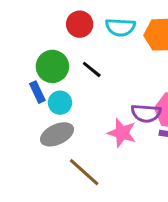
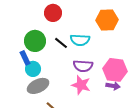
cyan semicircle: (120, 27) -> (80, 40), moved
cyan circle: (60, 103) -> (33, 69), moved
purple semicircle: (146, 113) -> (83, 66), moved

